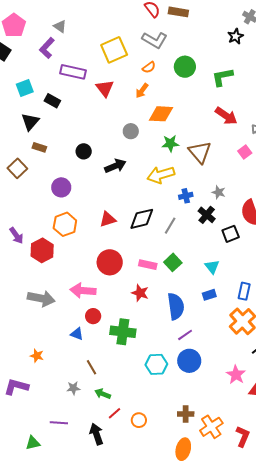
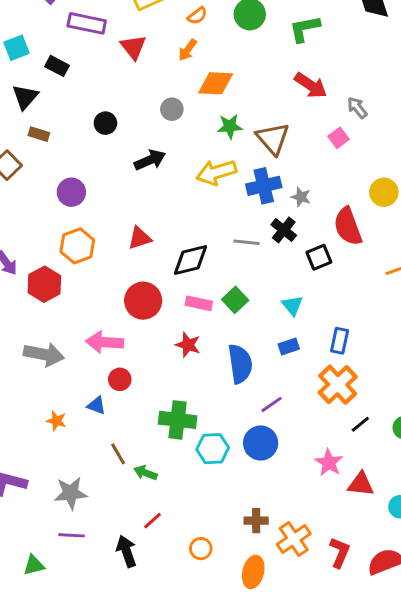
black circle: (84, 151) -> (105, 123), moved
blue cross: (186, 196) -> (264, 186), moved, size x1.6
black diamond: (142, 219) -> (191, 260), moved
gray line: (170, 226) -> (246, 242), moved, turned 66
green cross: (123, 332) -> (178, 420), moved
purple line: (185, 335) -> (272, 404), moved
orange star: (37, 356) -> (56, 421), moved
gray star: (73, 388) -> (71, 493), moved, size x1.6
green arrow: (103, 394) -> (145, 473), moved
orange circle: (139, 420) -> (201, 549), moved

